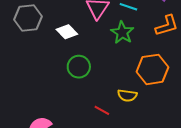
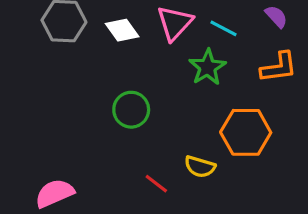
white diamond: (67, 32) -> (122, 30), moved

